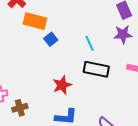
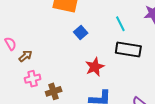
blue square: (51, 39) -> (81, 32), moved

